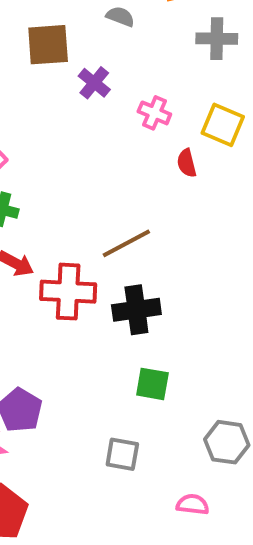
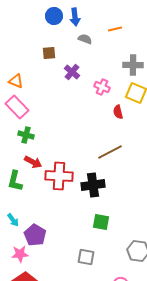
gray cross: (217, 39) -> (133, 65), moved
brown square: (48, 45) -> (49, 53), size x0.6
brown line: (126, 243) -> (110, 152), moved

